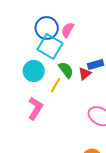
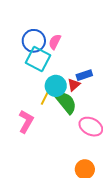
green semicircle: (66, 70) -> (66, 102), moved, size x1.4
cyan circle: (34, 71) -> (56, 86), moved

